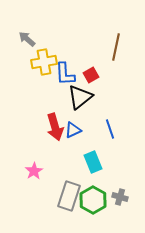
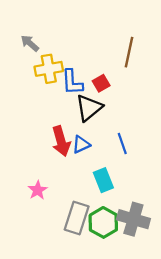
gray cross: (120, 197) -> (133, 219), size x1.8

